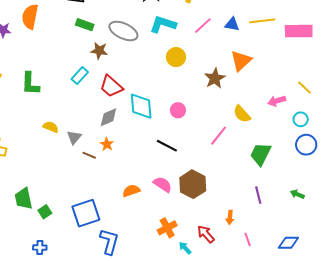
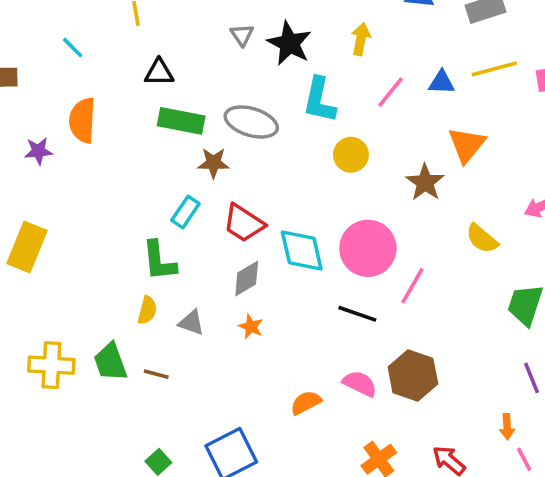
cyan L-shape: (163, 24) -> (319, 100), turned -88
green rectangle: (85, 25) -> (181, 121), size x1.4
green L-shape: (30, 84) -> (159, 261), moved
pink circle: (178, 110) -> (368, 248), size x2.0
yellow semicircle: (51, 127) -> (147, 310), turned 91
pink line: (219, 136) -> (412, 286), moved
gray triangle: (74, 137) -> (191, 323), turned -42
brown line: (89, 155) -> (156, 374), moved
green trapezoid: (24, 199) -> (110, 362), moved
orange arrow: (230, 217) -> (507, 427), moved

